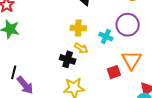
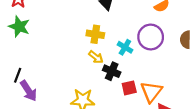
black cross: (68, 59) -> (112, 71), moved
orange triangle: (132, 60) -> (151, 92), moved

